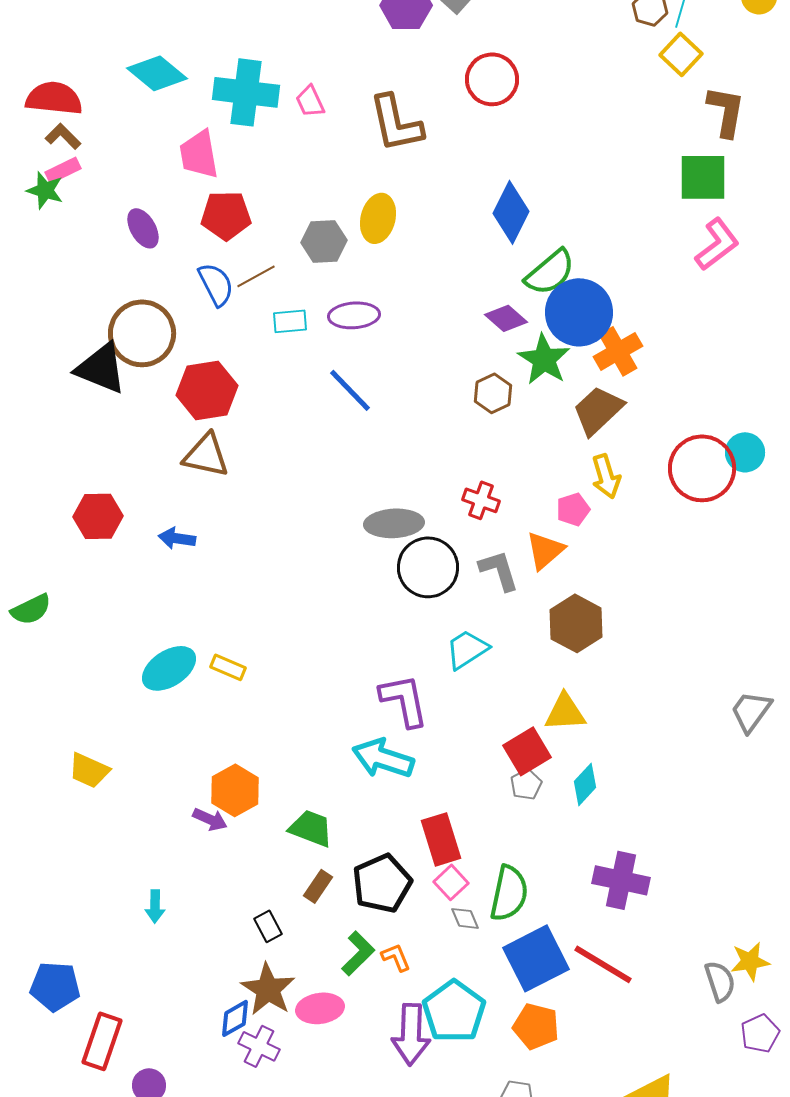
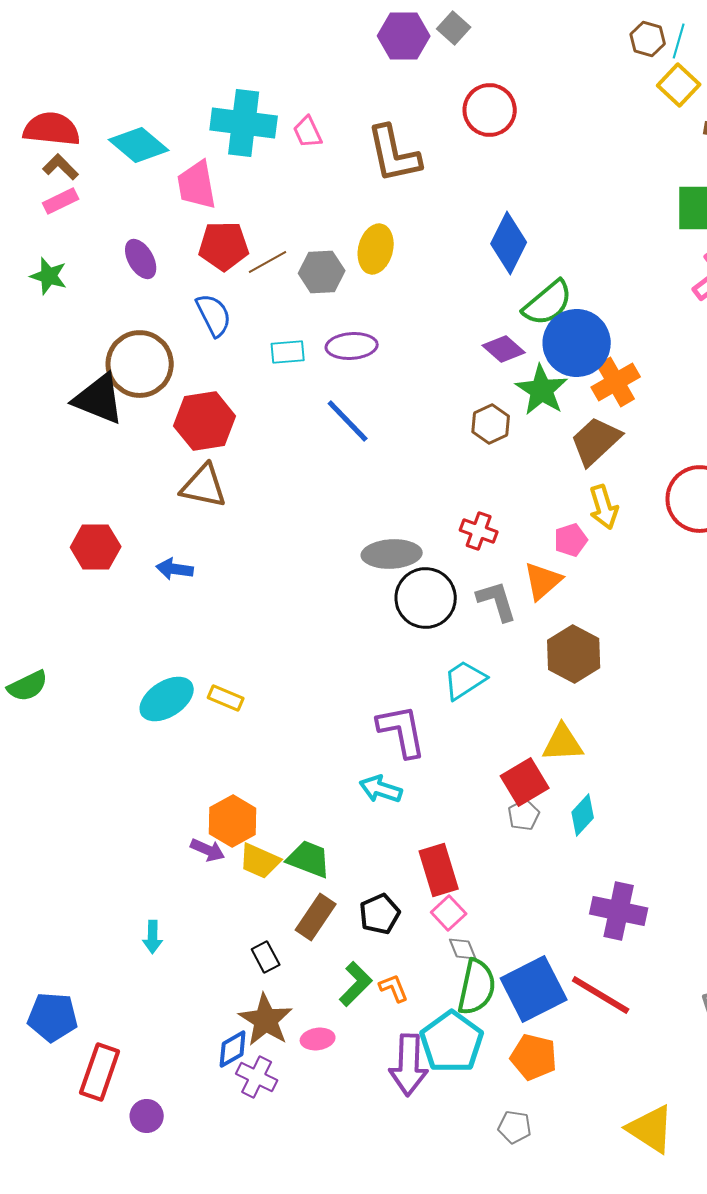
cyan diamond: (157, 73) -> (139, 145), moved
green star: (45, 190) -> (49, 276), moved
brown line: (256, 276) -> (268, 262), moved
green semicircle: (31, 609) -> (28, 686), moved
cyan arrow: (383, 758) -> (381, 789), size x0.7
yellow trapezoid: (89, 770) -> (260, 861), moved
black pentagon: (382, 883) -> (380, 914), size x0.7
brown rectangle: (318, 886) -> (316, 917), size x1.4
green semicircle: (509, 893) -> (477, 987), moved
pink ellipse: (320, 1008) -> (318, 1039), size x0.7

